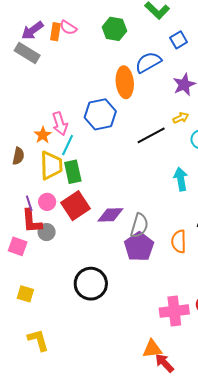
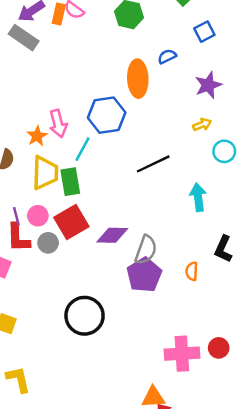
blue semicircle: (148, 62) -> (167, 56), size x0.6
black line: (151, 135) -> (153, 164), moved
cyan line: (68, 145) -> (83, 149), moved
gray circle: (47, 232) -> (48, 243), moved
orange semicircle: (179, 241) -> (192, 271), size x0.7

